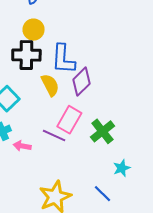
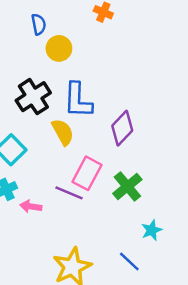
yellow circle: (34, 30) -> (59, 48), moved
black cross: (26, 55) -> (33, 97), turned -32
purple diamond: (81, 82) -> (122, 128), moved

